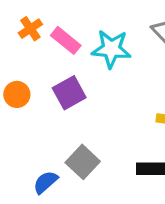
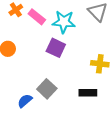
purple square: (69, 93) -> (56, 48), moved, turned -36

